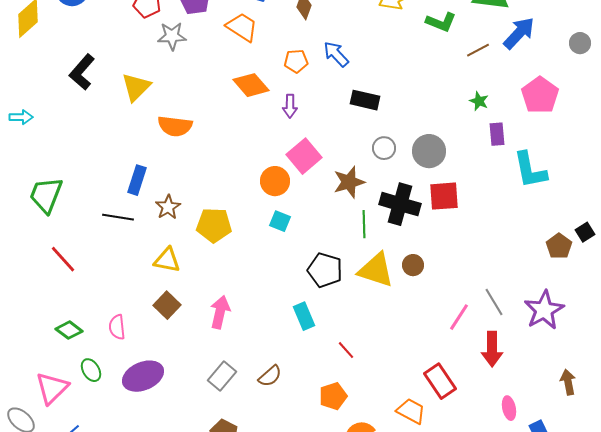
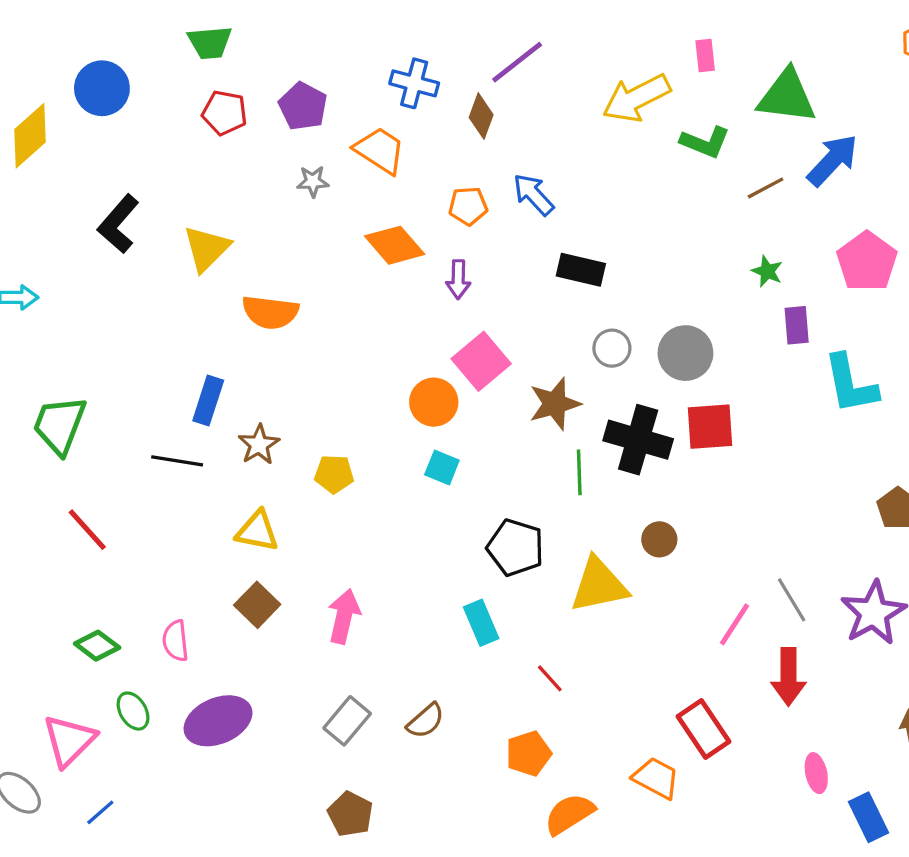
gray star: (172, 36) -> (313, 181), moved, size x0.7
yellow pentagon: (214, 225) -> (334, 474), size x0.7
yellow triangle: (376, 270) -> (599, 585), moved, turned -30

